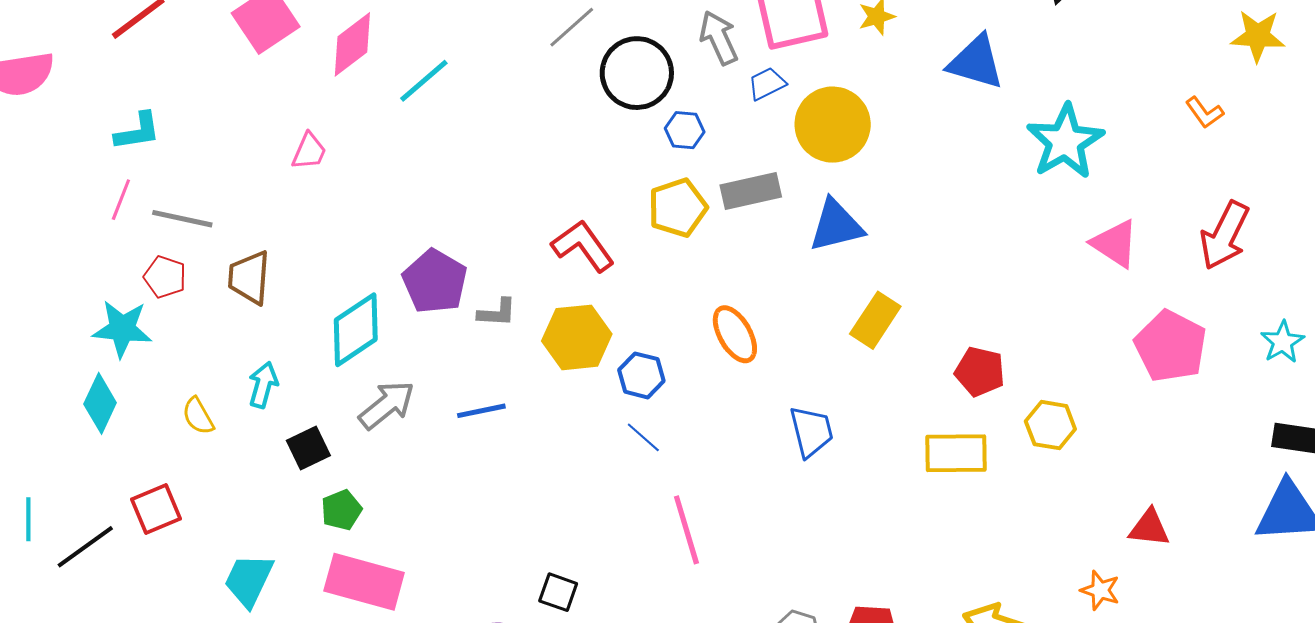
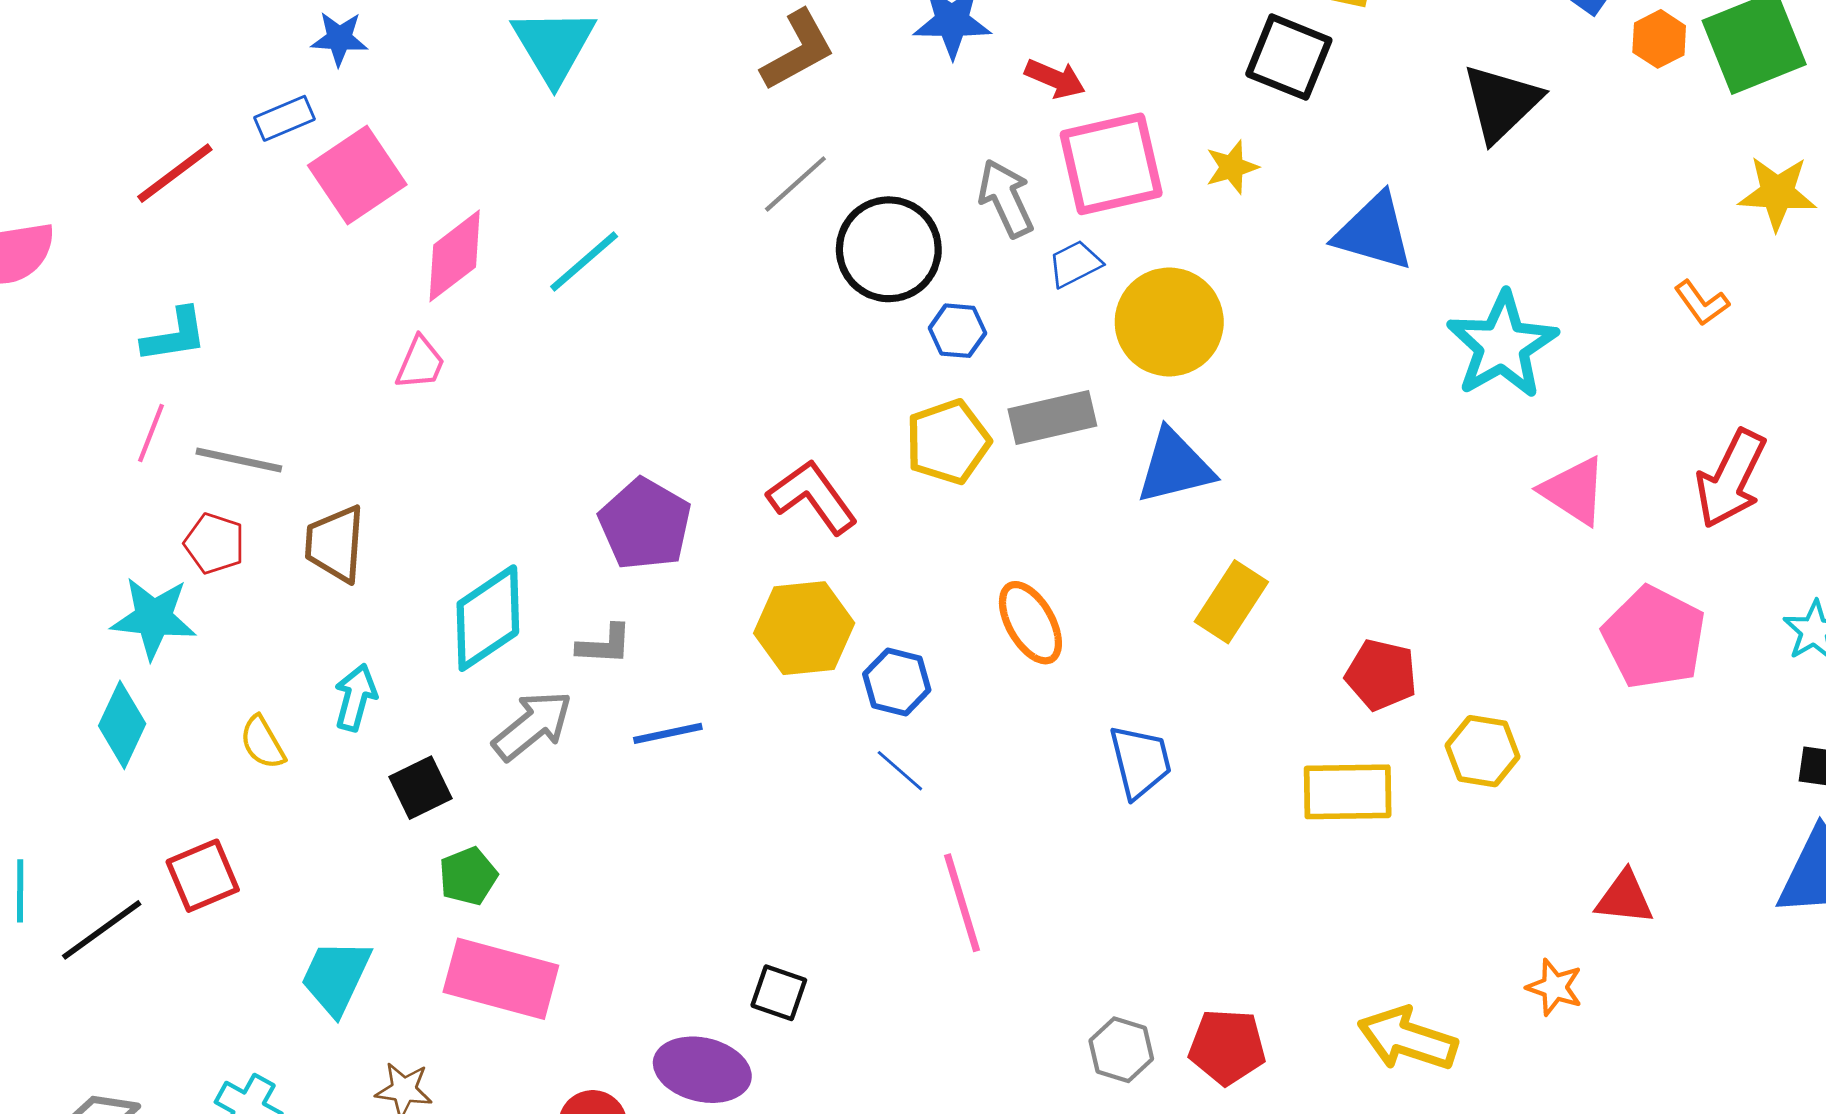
pink diamond: (352, 44) -> (455, 256), moved
purple pentagon: (435, 282) -> (645, 524), moved
gray L-shape: (497, 313) -> (604, 645), moved

